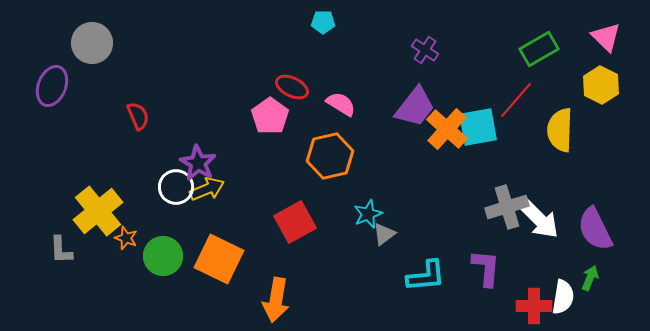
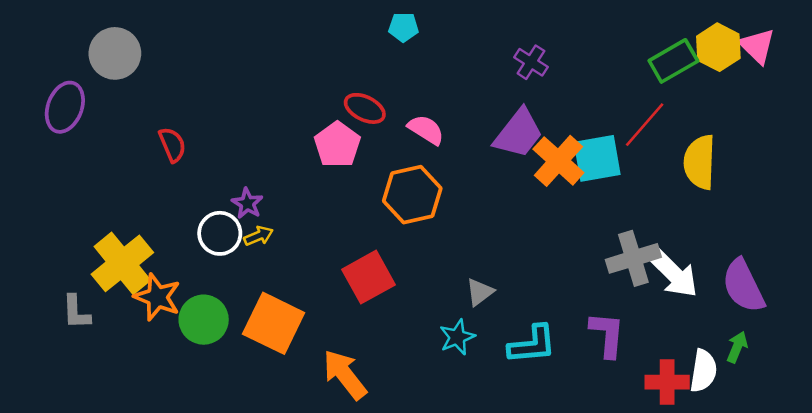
yellow hexagon: (601, 85) -> (718, 47), moved
purple star: (198, 163) -> (247, 203), size x0.7
yellow arrow: (207, 189) -> (259, 236), size x0.7
cyan star: (368, 214) -> (457, 337), moved
orange star: (126, 238) -> (157, 297), size x1.6
orange arrow: (276, 300) -> (345, 375), turned 132

